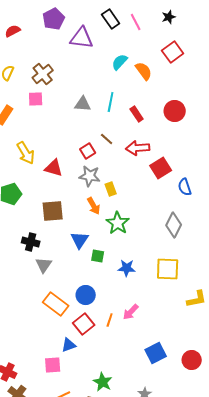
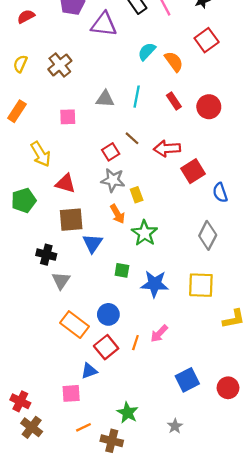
pink square: (36, 99) -> (68, 117), moved
red rectangle: (137, 114) -> (174, 101), moved
red triangle: (54, 168) -> (65, 183), moved
blue triangle: (80, 240) -> (93, 243), moved
blue star: (127, 268) -> (155, 284), size x1.4

